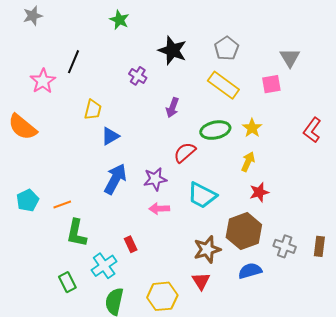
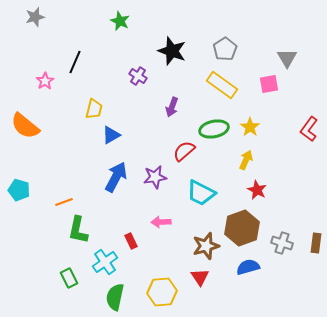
pink star: (43, 81) -> (45, 81), size x0.7
red star: (259, 192) -> (257, 190), turned -30
cyan pentagon: (28, 200) -> (19, 190), moved, turned -30
pink arrow: (159, 209) -> (161, 222), moved

